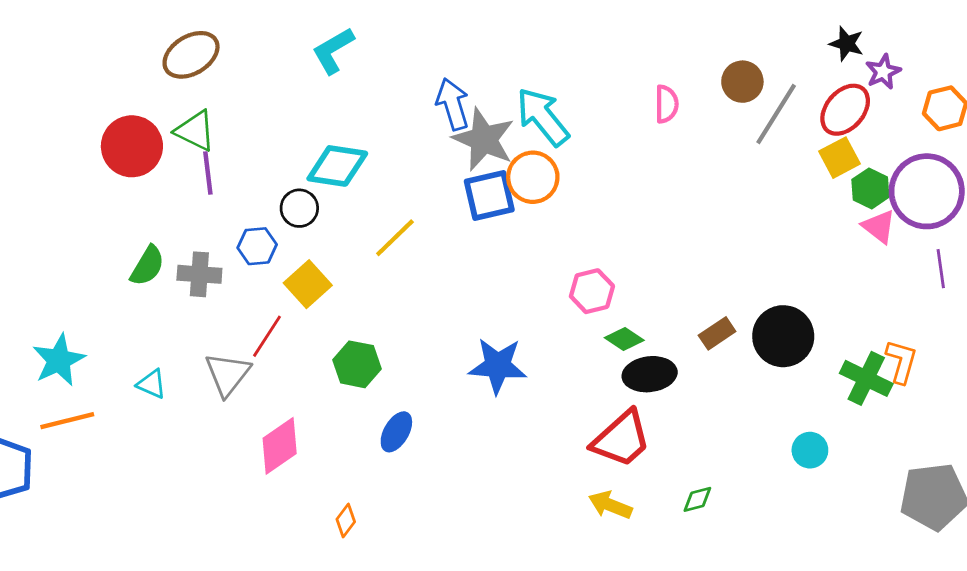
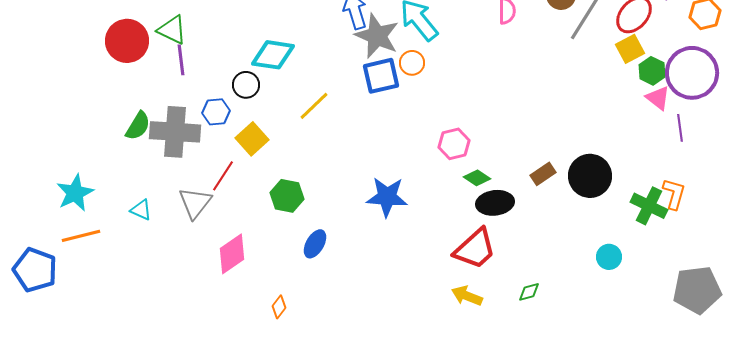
orange circle: (533, 177) -> (412, 63), size x0.7
purple line: (941, 269) -> (680, 128), moved
gray cross: (199, 274) -> (175, 132), size x1.6

